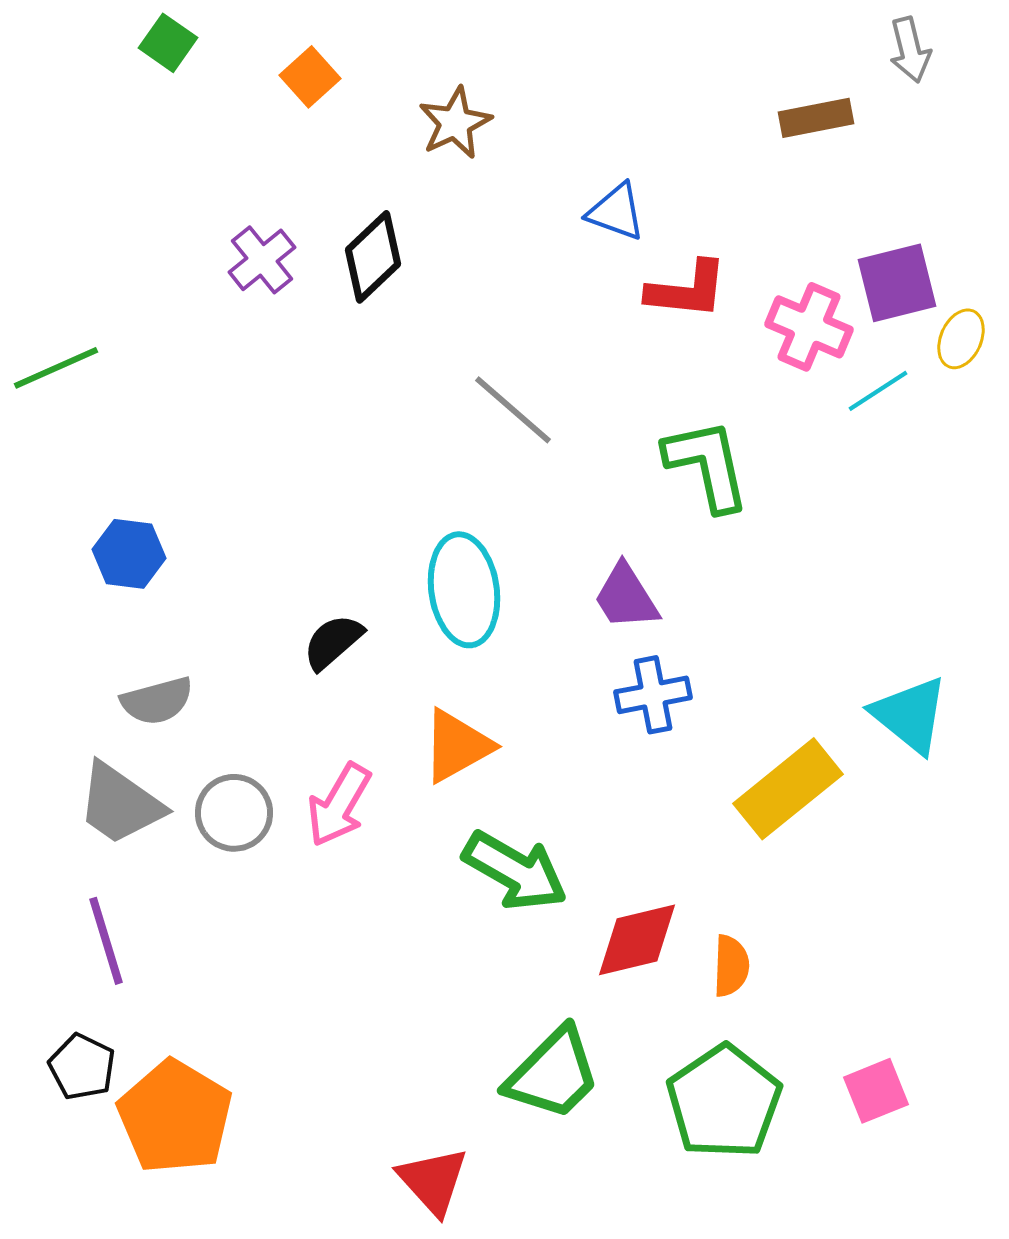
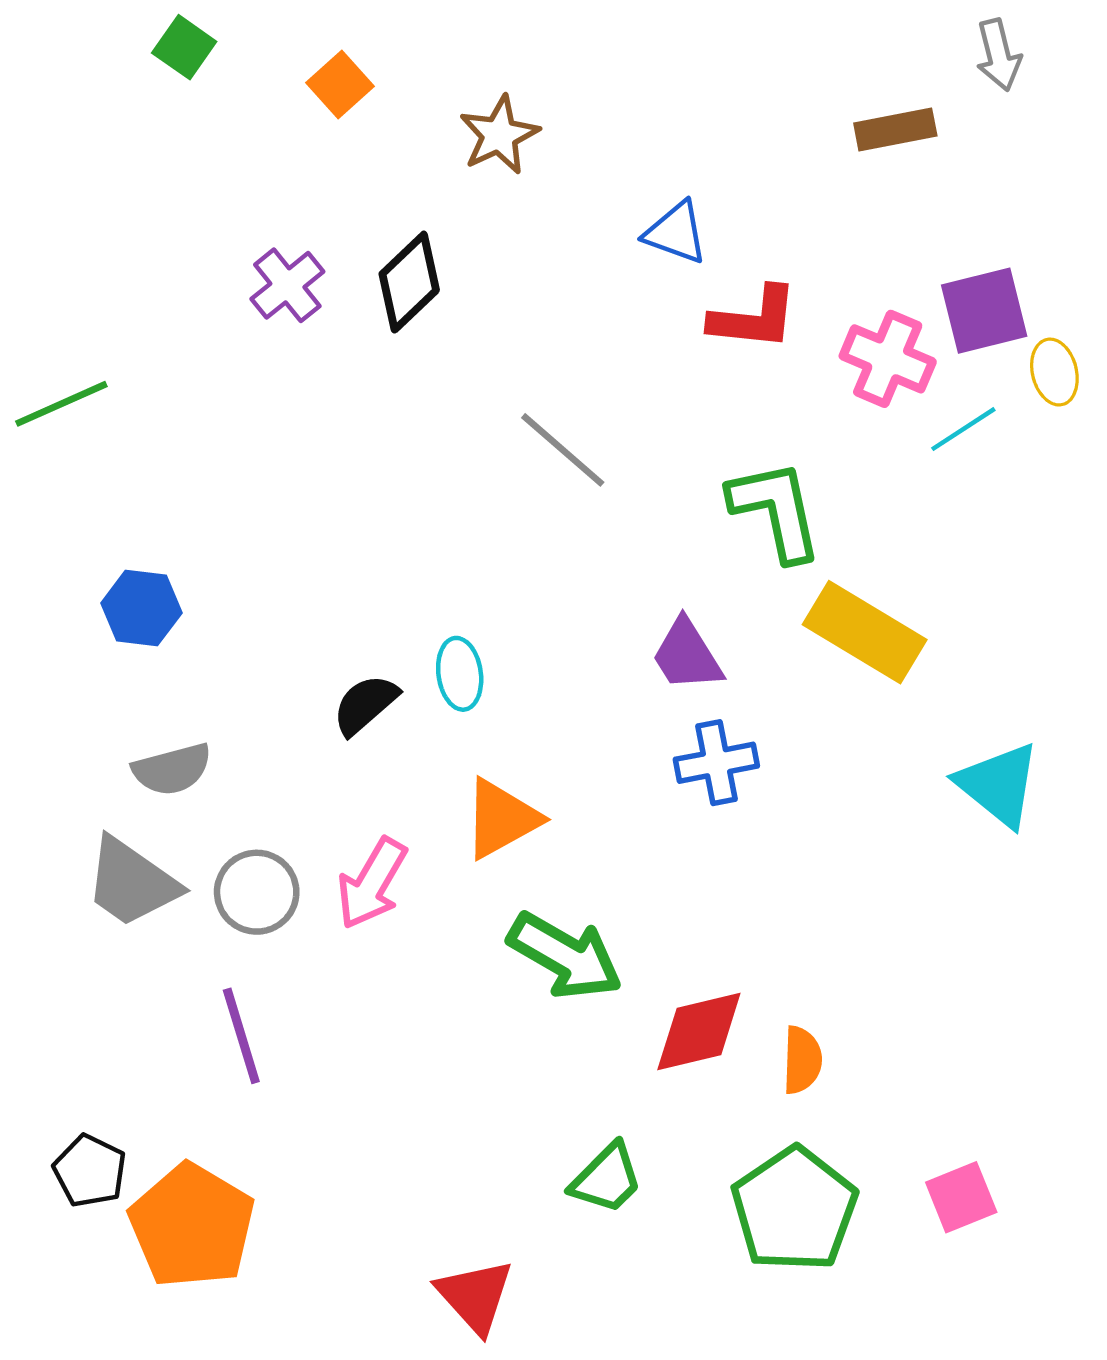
yellow ellipse: (961, 339) -> (1054, 372), turned -38
cyan ellipse: (464, 590) -> (460, 674), moved, size x0.6
yellow rectangle: (788, 789) -> (865, 632), moved, turned 70
purple line: (106, 941) -> (241, 1036), moved
green trapezoid: (553, 1074) -> (607, 1179), size x0.7

